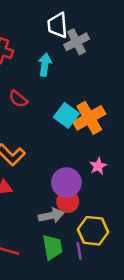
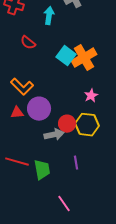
purple circle: (66, 183) -> (39, 109), moved
yellow hexagon: (93, 231) -> (87, 125), moved
green trapezoid: (52, 247) -> (42, 170), moved

